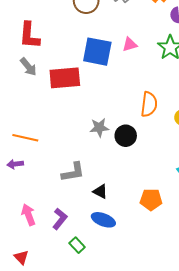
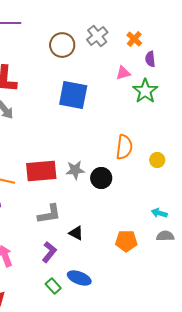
pink triangle: (130, 44) -> (123, 73), moved
red rectangle: (65, 78) -> (41, 171), moved
purple L-shape: (60, 219) -> (49, 252), moved
blue ellipse: (103, 220) -> (79, 278), moved

